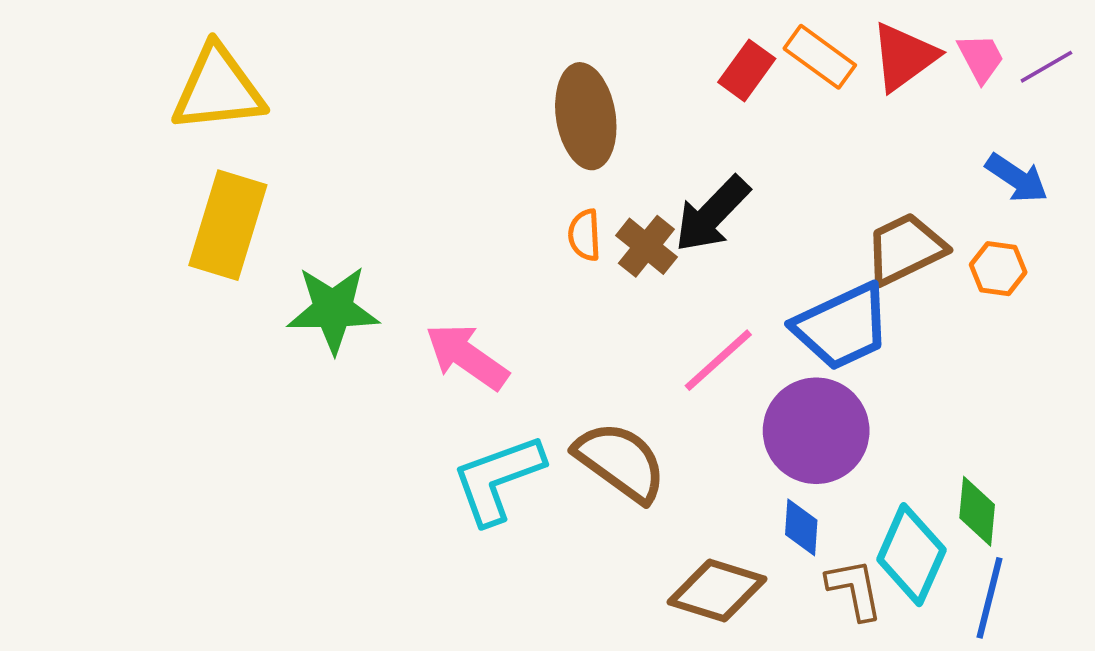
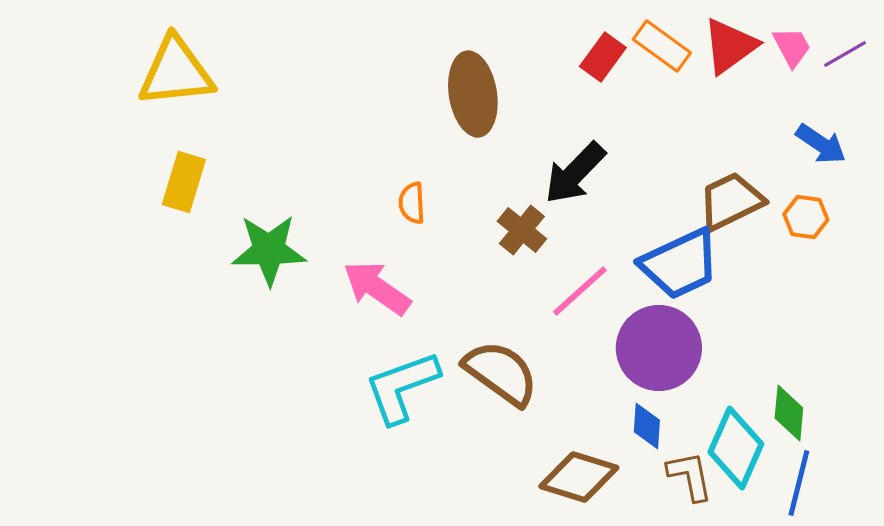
yellow rectangle: (228, 225) -> (184, 182), size x0.7
orange semicircle: (585, 235) -> (412, 203), moved
brown cross: (646, 246) -> (522, 230), moved

